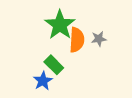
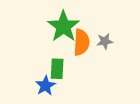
green rectangle: (54, 65) -> (57, 69), turned 48

